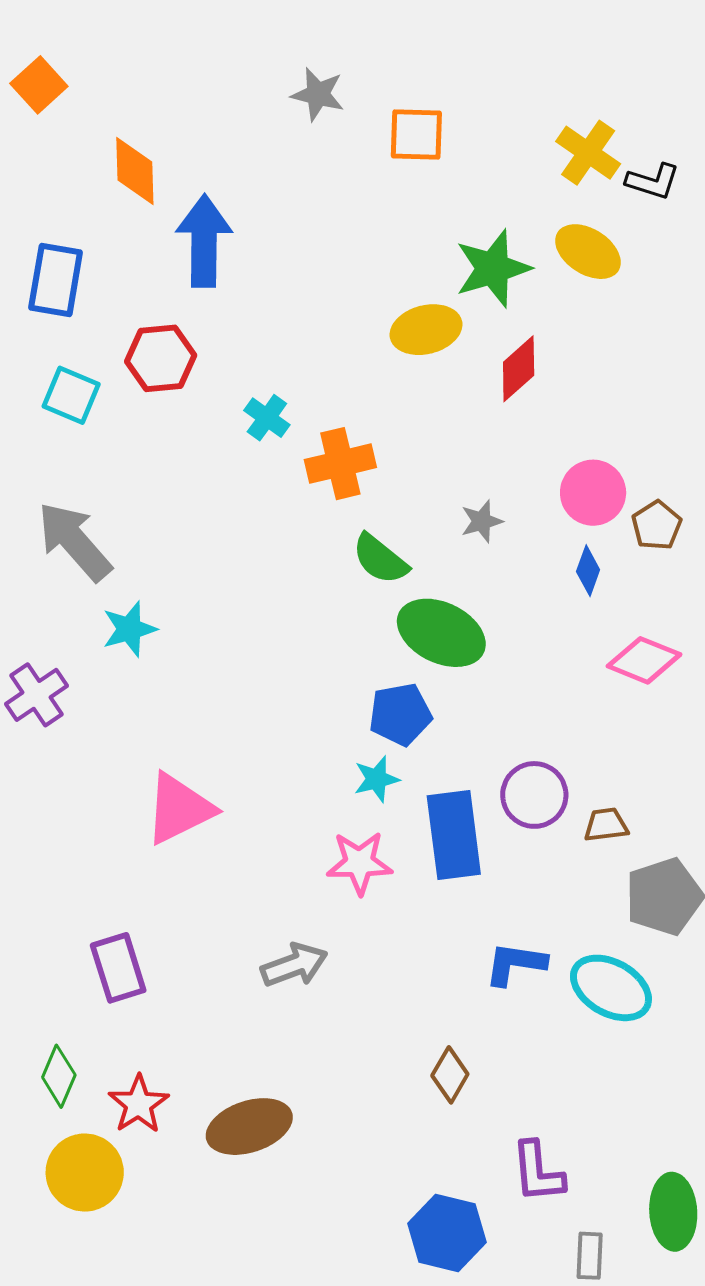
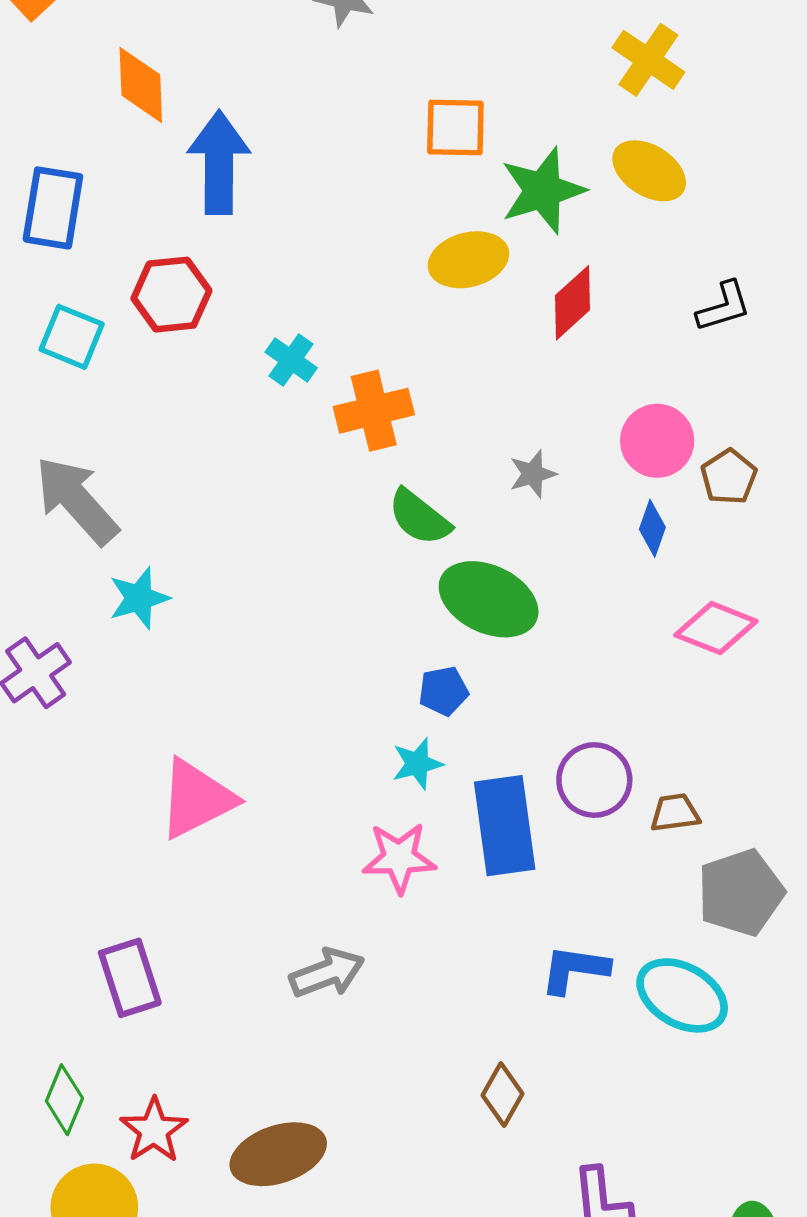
orange square: (416, 134) -> (455, 128), moved
black L-shape: (653, 181) -> (724, 307), moved, turned -34
blue pentagon: (400, 714) -> (443, 691), size x0.7

